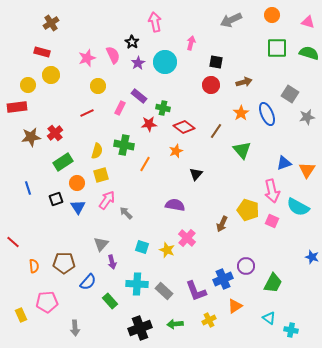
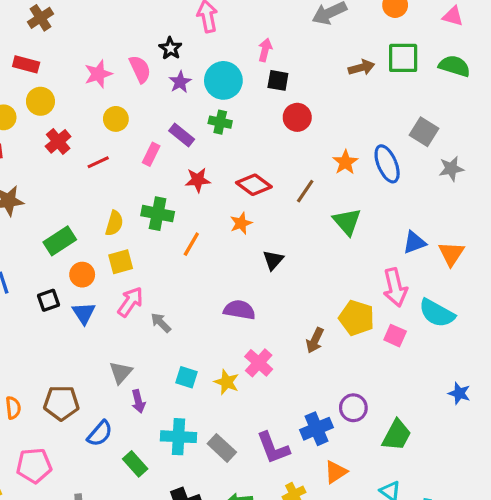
black square: (216, 62) -> (278, 80), moved
brown arrow: (244, 82) -> (361, 68), moved
green cross: (163, 108) -> (220, 122), moved
red cross: (55, 133) -> (58, 141), moved

